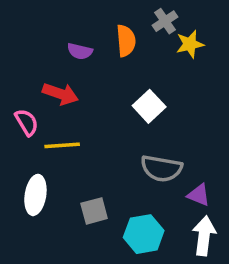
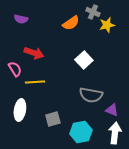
gray cross: (165, 21) -> (93, 12), turned -32
orange semicircle: (126, 41) -> (71, 23), turned 60
purple semicircle: (80, 51) -> (21, 19), moved

